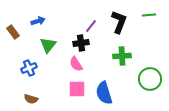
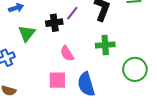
black cross: (81, 43) -> (54, 23), moved
pink semicircle: (76, 64) -> (67, 53), moved

